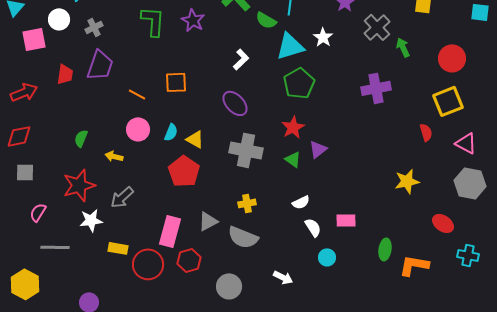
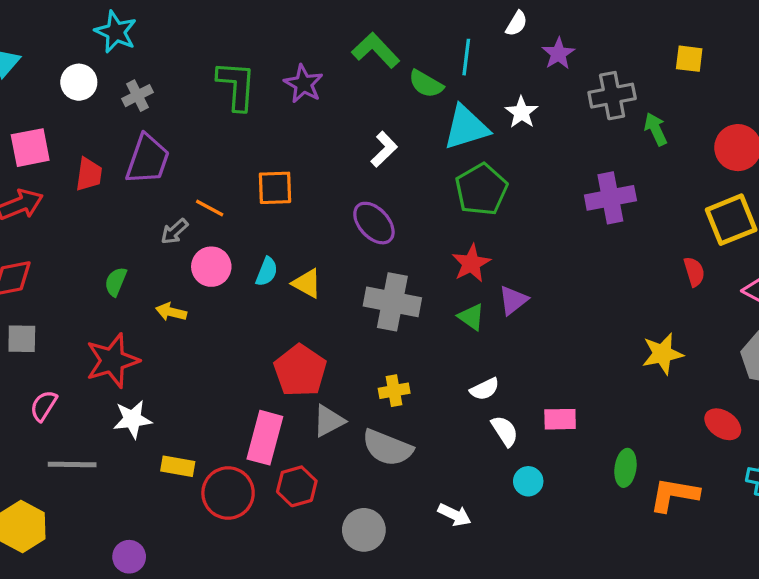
gray cross: (377, 27) -> (612, 96), turned 32
pink square: (34, 39) -> (30, 148), moved
red pentagon: (184, 171) -> (300, 371), moved
gray arrow: (122, 197) -> (174, 231), moved, size x0.7

